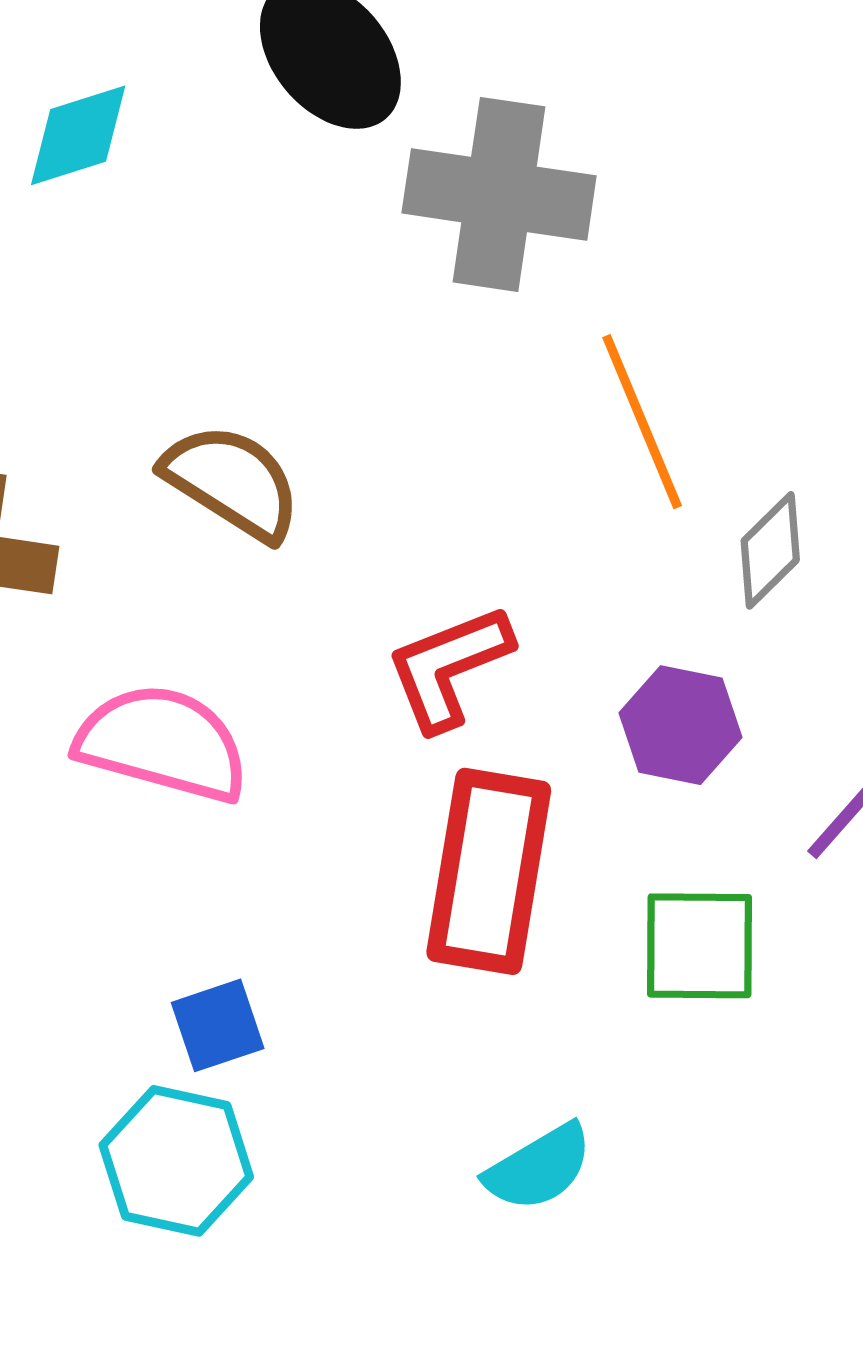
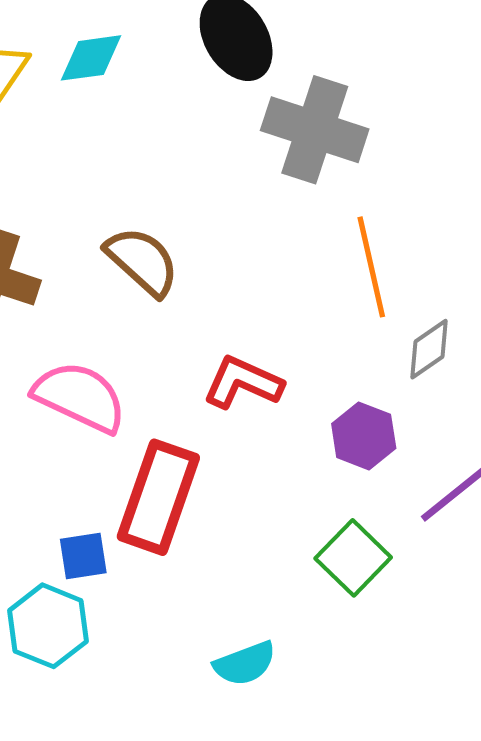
red L-shape: (449, 667) -> (243, 383), turned 36
red rectangle: (489, 871) -> (158, 497), moved
green square: (700, 946) -> (353, 558), turned 34

